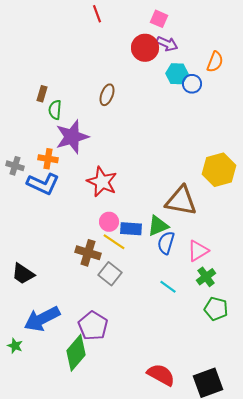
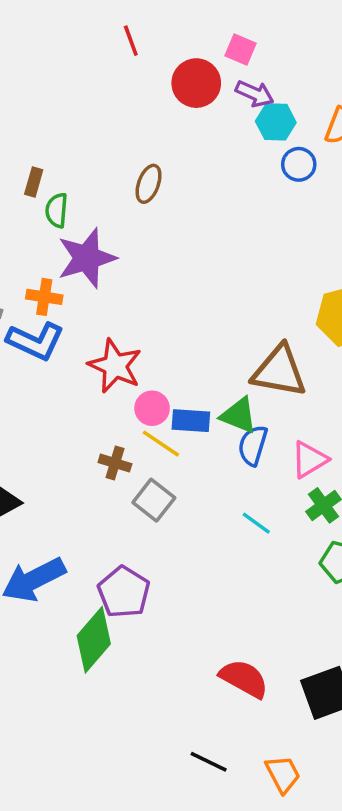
red circle: (145, 48) -> (196, 83), moved
cyan hexagon: (177, 74) -> (276, 122), moved
red star: (102, 182) -> (115, 366), moved
green triangle: (158, 226) -> (239, 415), turned 45
brown cross: (88, 253) -> (115, 463), size x0.7

